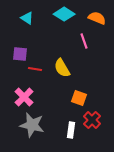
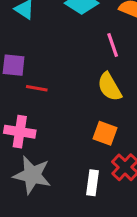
yellow semicircle: (62, 68) -> (110, 87), moved
pink cross: (24, 97) -> (20, 132), turned -36

